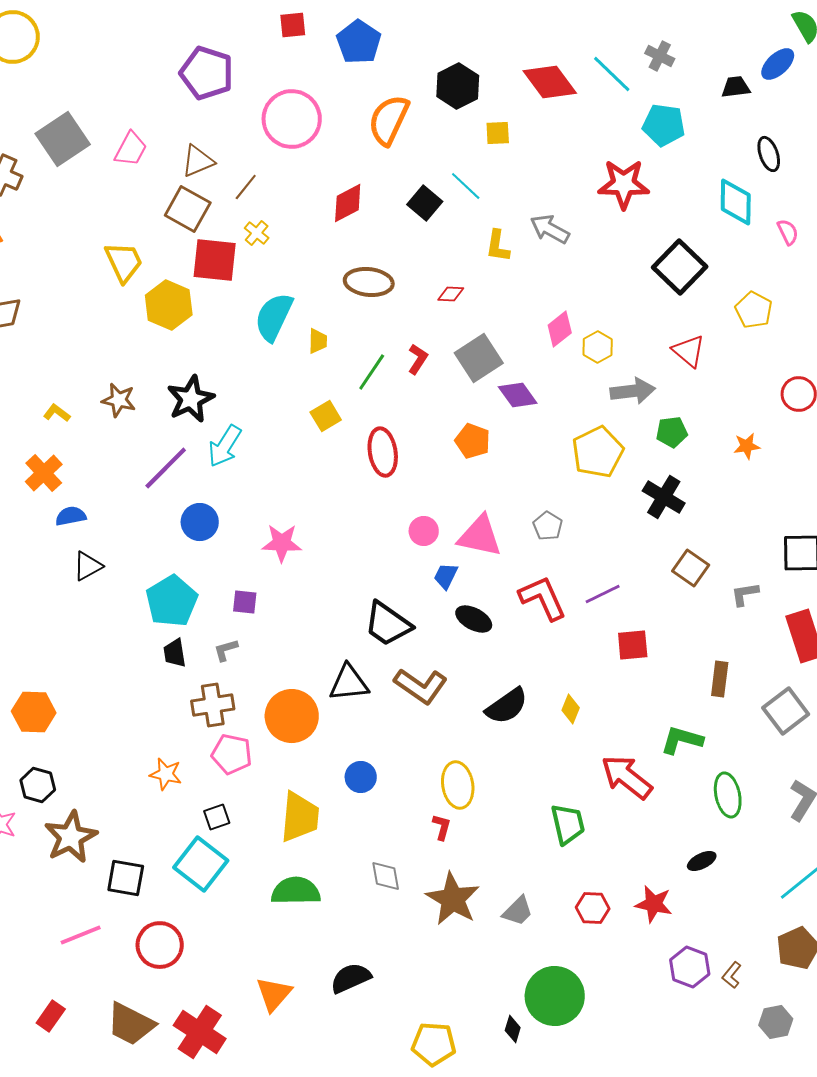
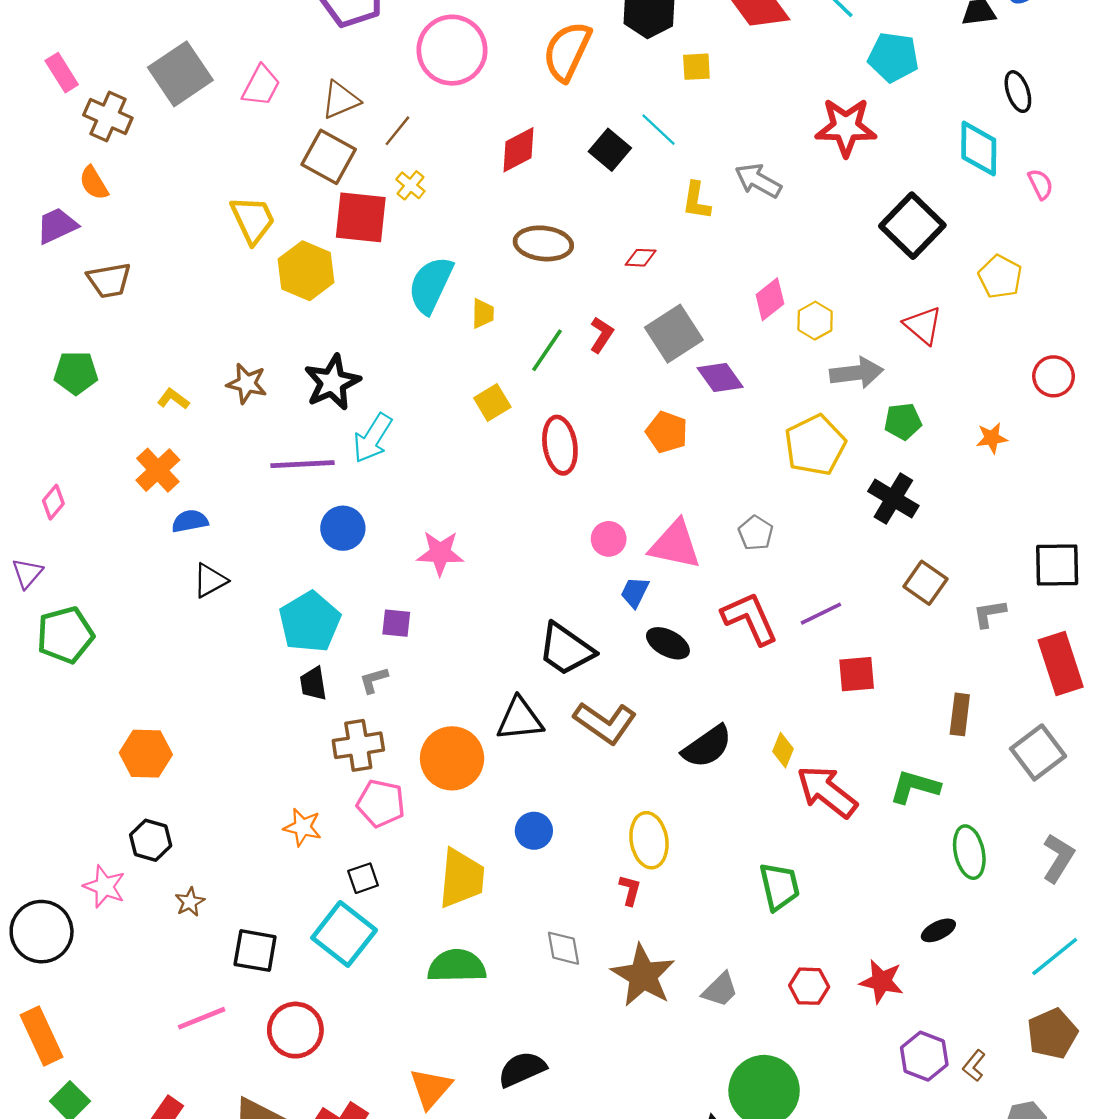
purple line: (166, 468) -> (303, 464), turned 42
red arrow: (627, 777) -> (827, 792), moved
brown star: (71, 837) -> (190, 902), size x0.5

